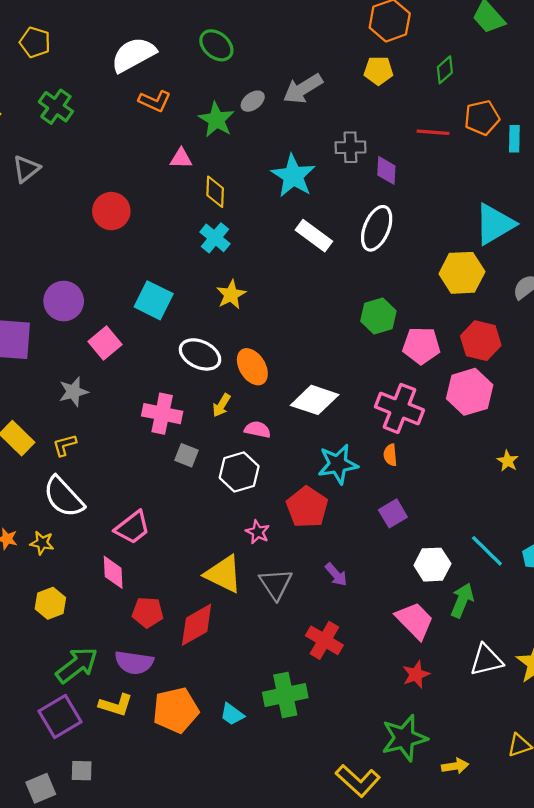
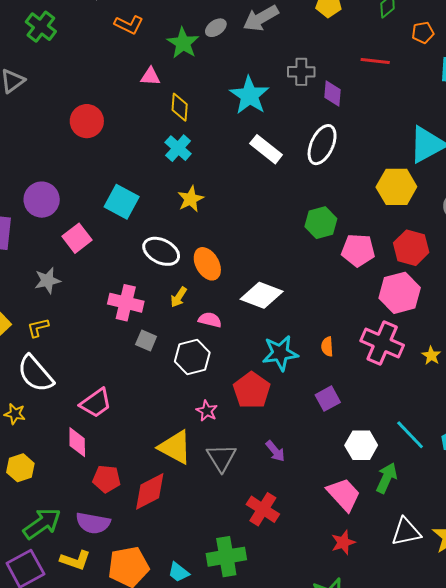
orange pentagon: (482, 118) -> (423, 33), moved, size x0.7
pink cross: (399, 408) -> (382, 343), moved

